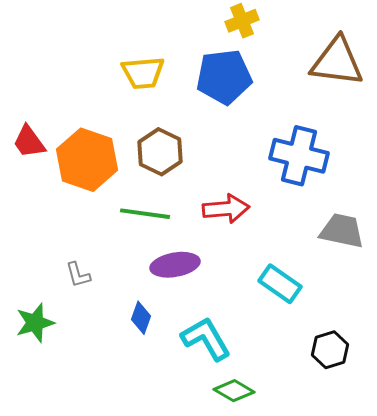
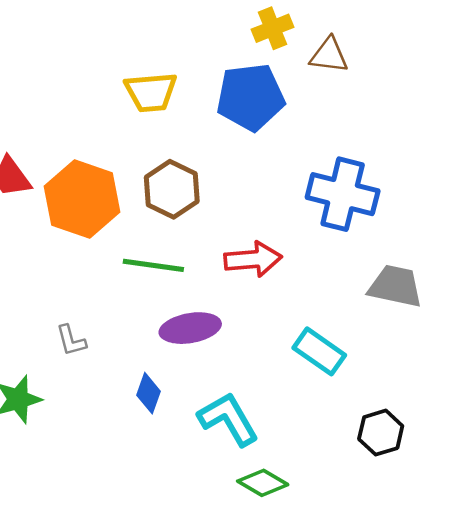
brown triangle: (337, 62) -> (329, 55), moved, size x0.6

